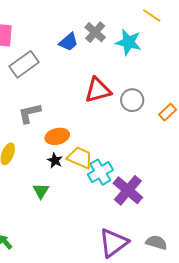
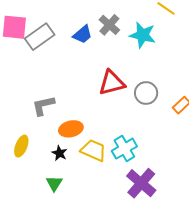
gray rectangle: (24, 64) -> (40, 37), moved
black star: (55, 160) -> (59, 153), moved
cyan cross: (100, 172) -> (124, 149), moved

